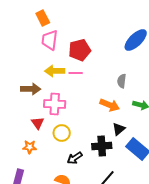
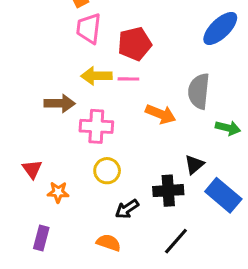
gray semicircle: (122, 81) -> (199, 91), size x1.6
orange arrow: (110, 105) -> (161, 114), moved
red triangle: (38, 123) -> (32, 169), moved

